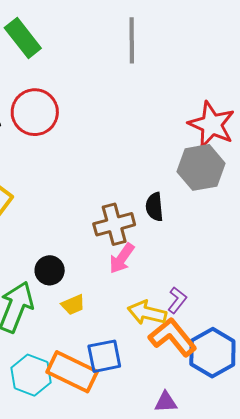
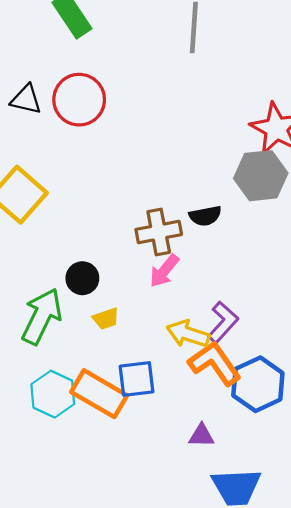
black semicircle: (154, 207) -> (205, 216), turned -100
purple L-shape: (177, 300) -> (223, 322), size x1.4

